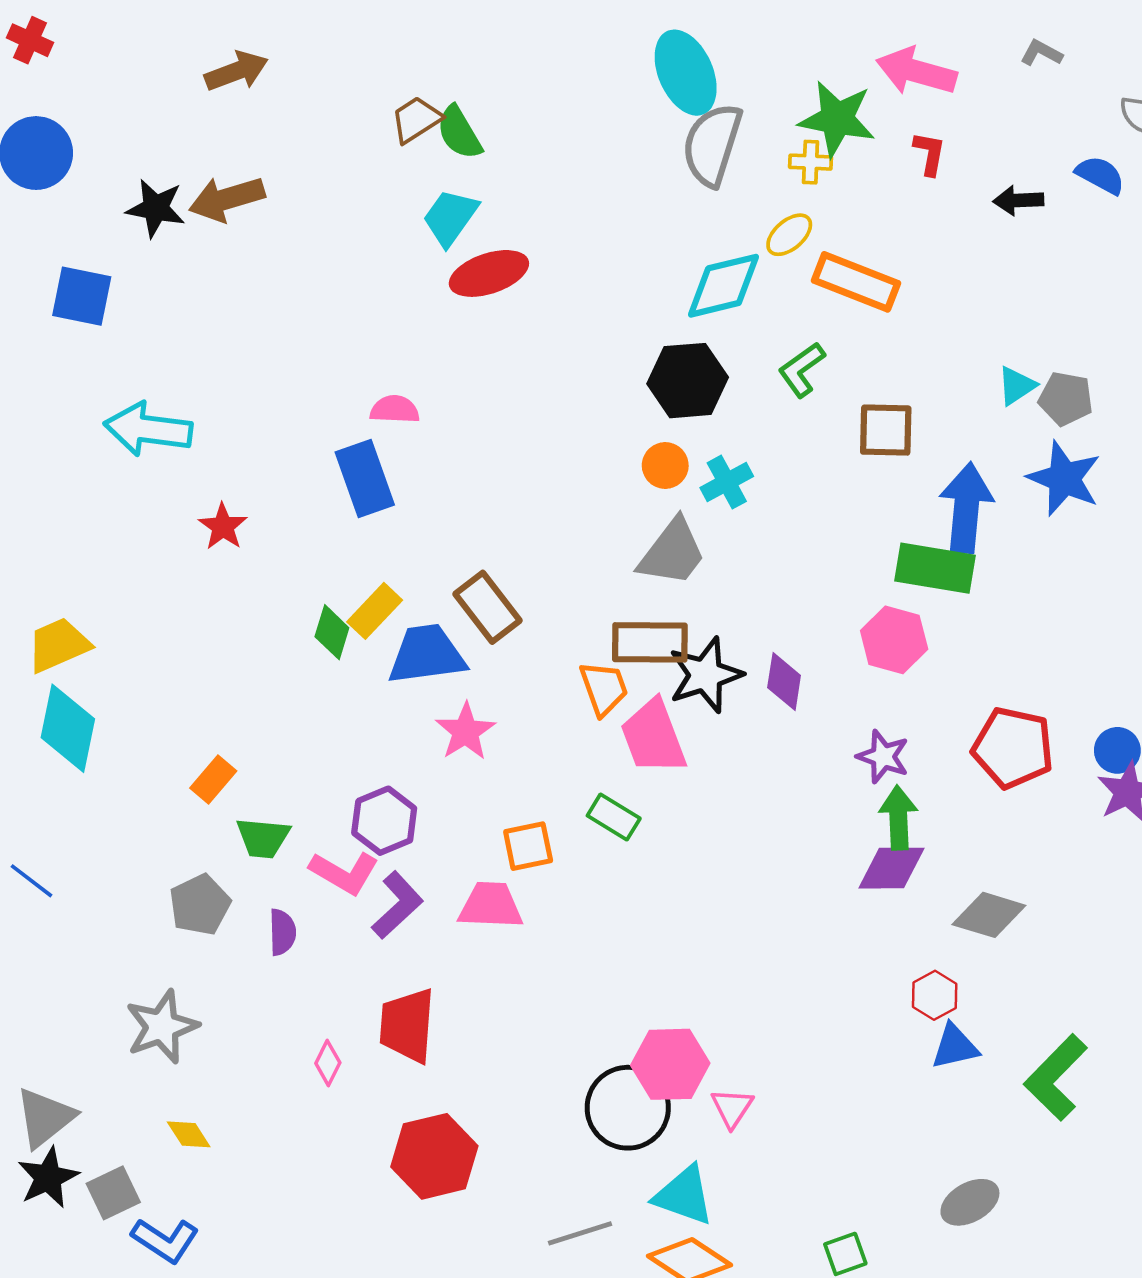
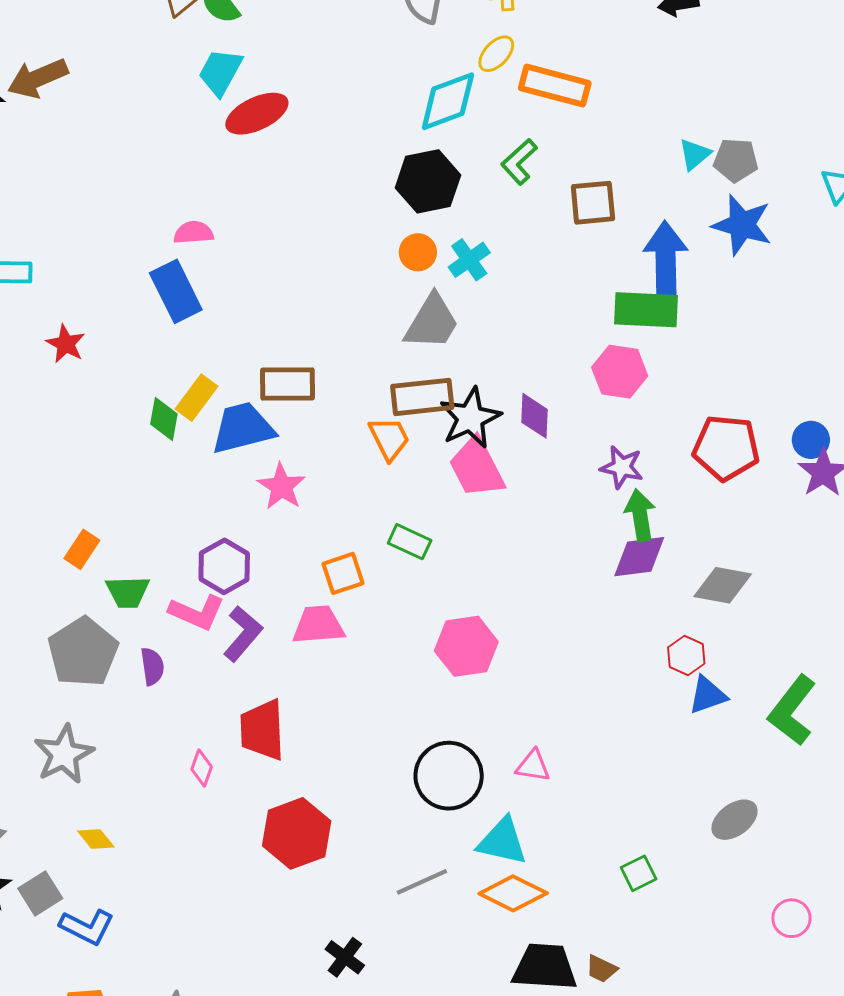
brown rectangle: (488, 607) -> (288, 384), turned -46
pink trapezoid: (653, 737) -> (477, 468), moved
gray pentagon: (200, 905) -> (83, 652), size x1.4
pink hexagon: (670, 1064) -> (466, 646), moved
pink triangle: (732, 1108) -> (533, 766), turned -48

